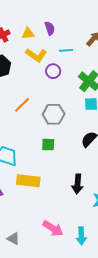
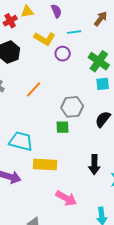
yellow triangle: (28, 33) -> (27, 12), moved
gray hexagon: (54, 114) -> (72, 107), moved
pink arrow: (53, 228) -> (66, 198), moved

